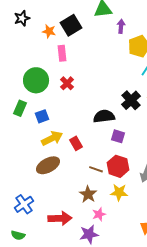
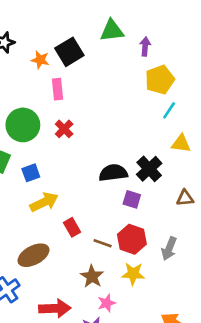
purple arrow: (121, 26) -> (145, 47), moved
black cross: (131, 100) -> (149, 169), moved
red rectangle: (76, 143) -> (72, 227), moved
brown ellipse: (48, 165) -> (33, 255), moved

